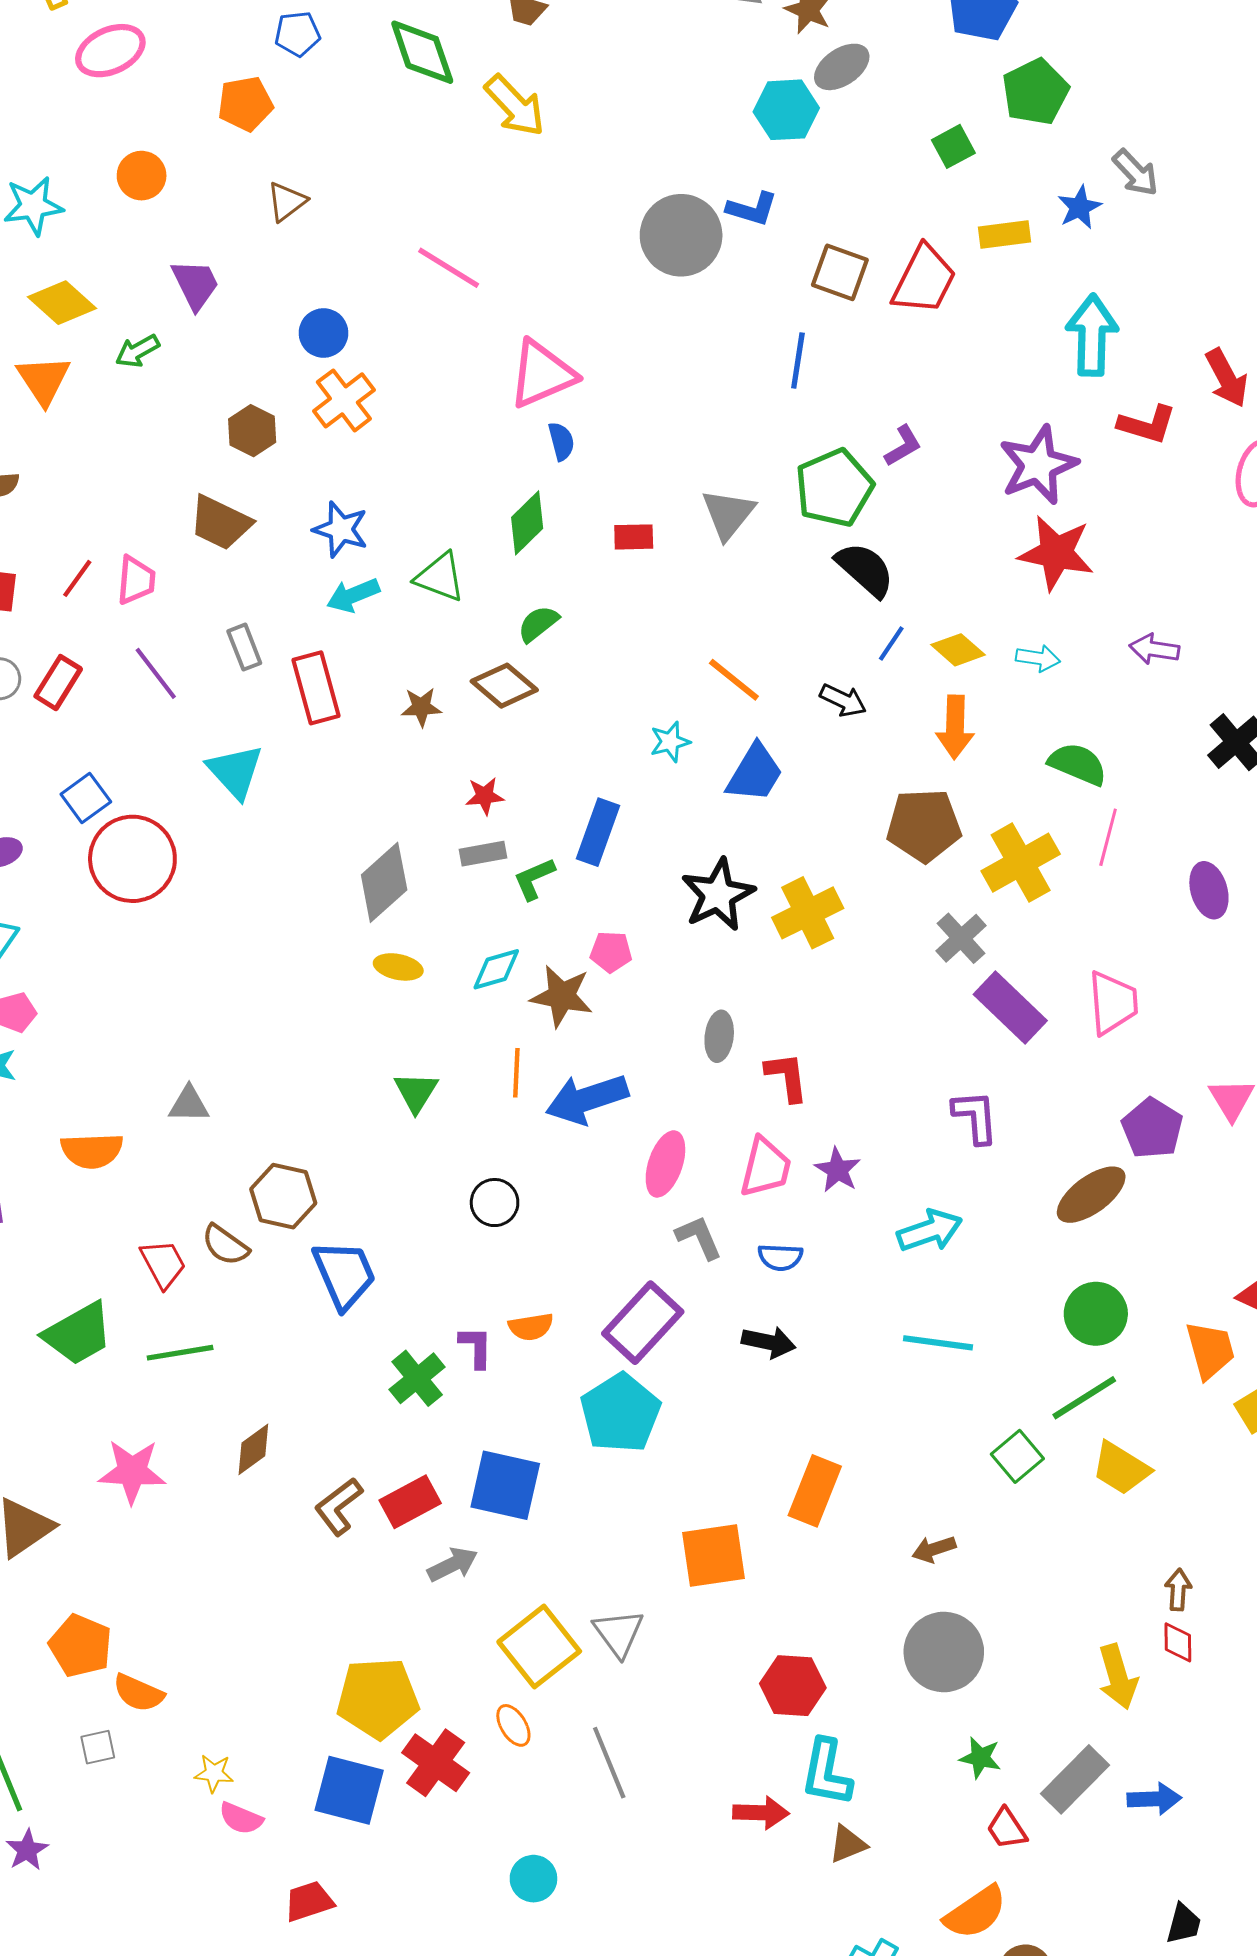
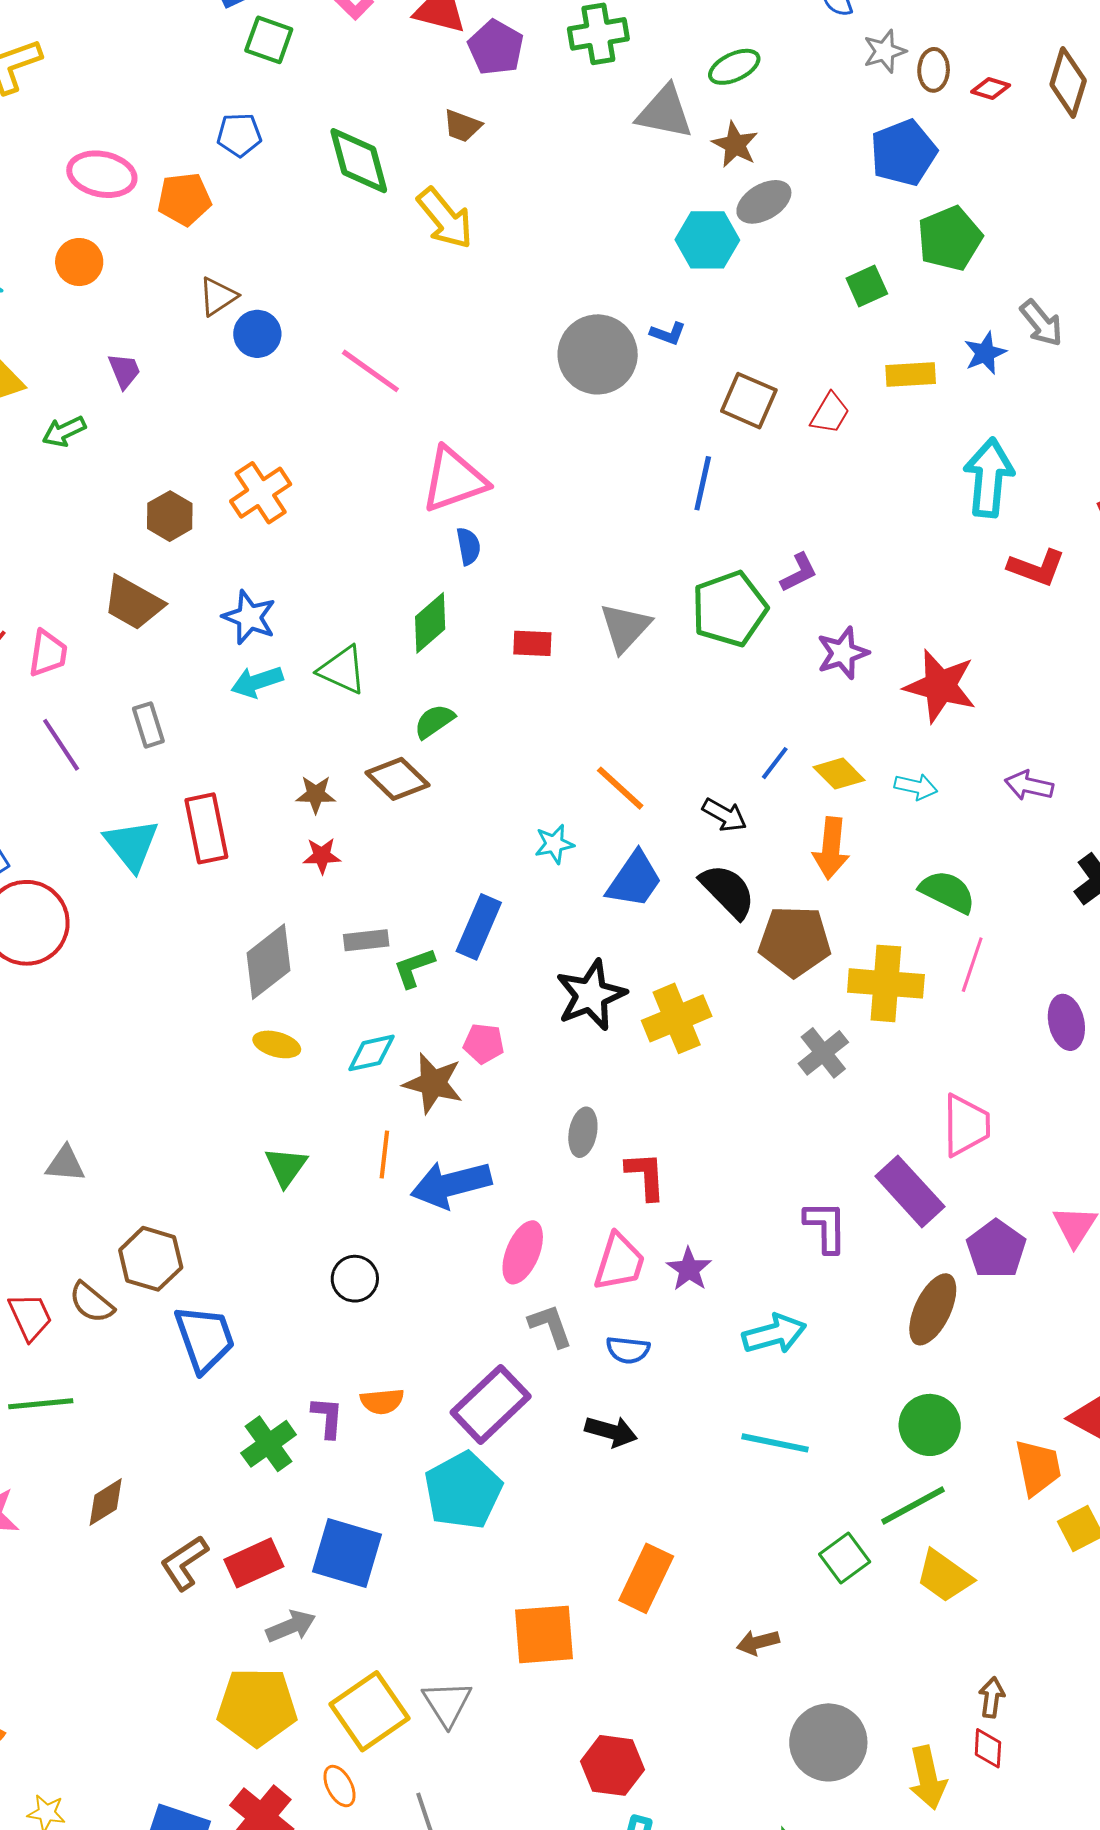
pink ellipse: (110, 51) -> (102, 174), moved, turned 32
blue L-shape: (752, 209) -> (668, 333), size x0.7
red trapezoid: (924, 280) -> (830, 413), size x0.6
purple trapezoid: (195, 284) -> (124, 371), size x0.7
blue circle: (324, 333) -> (257, 334), moved
purple star: (1038, 465) -> (843, 653), moved, size x0.7
black semicircle: (865, 569) -> (728, 891), moved
red rectangle: (316, 688) -> (206, 828), moved
red star: (485, 796) -> (322, 856), moved
yellow cross: (1021, 863) -> (886, 983), turned 30
purple rectangle: (1010, 1008) -> (910, 1191), moved
brown ellipse: (1091, 1195) -> (933, 1309), turned -32
gray circle: (944, 1652) -> (828, 1742), moved
yellow pentagon: (378, 1698) -> (257, 1707), moved

